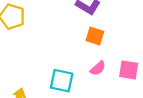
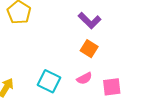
pink square: (129, 70) -> (112, 87), turned -30

